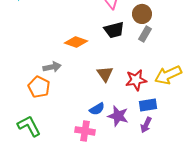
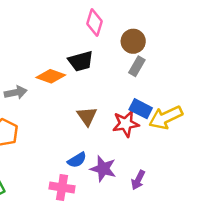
black trapezoid: (114, 30) -> (81, 61), moved
gray arrow: (52, 67) -> (16, 92), moved
blue rectangle: (148, 105) -> (141, 109), moved, turned 36

